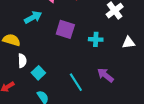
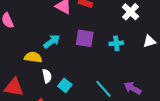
cyan arrow: (33, 17) -> (52, 41), moved
purple arrow: (105, 75) -> (133, 88), moved

